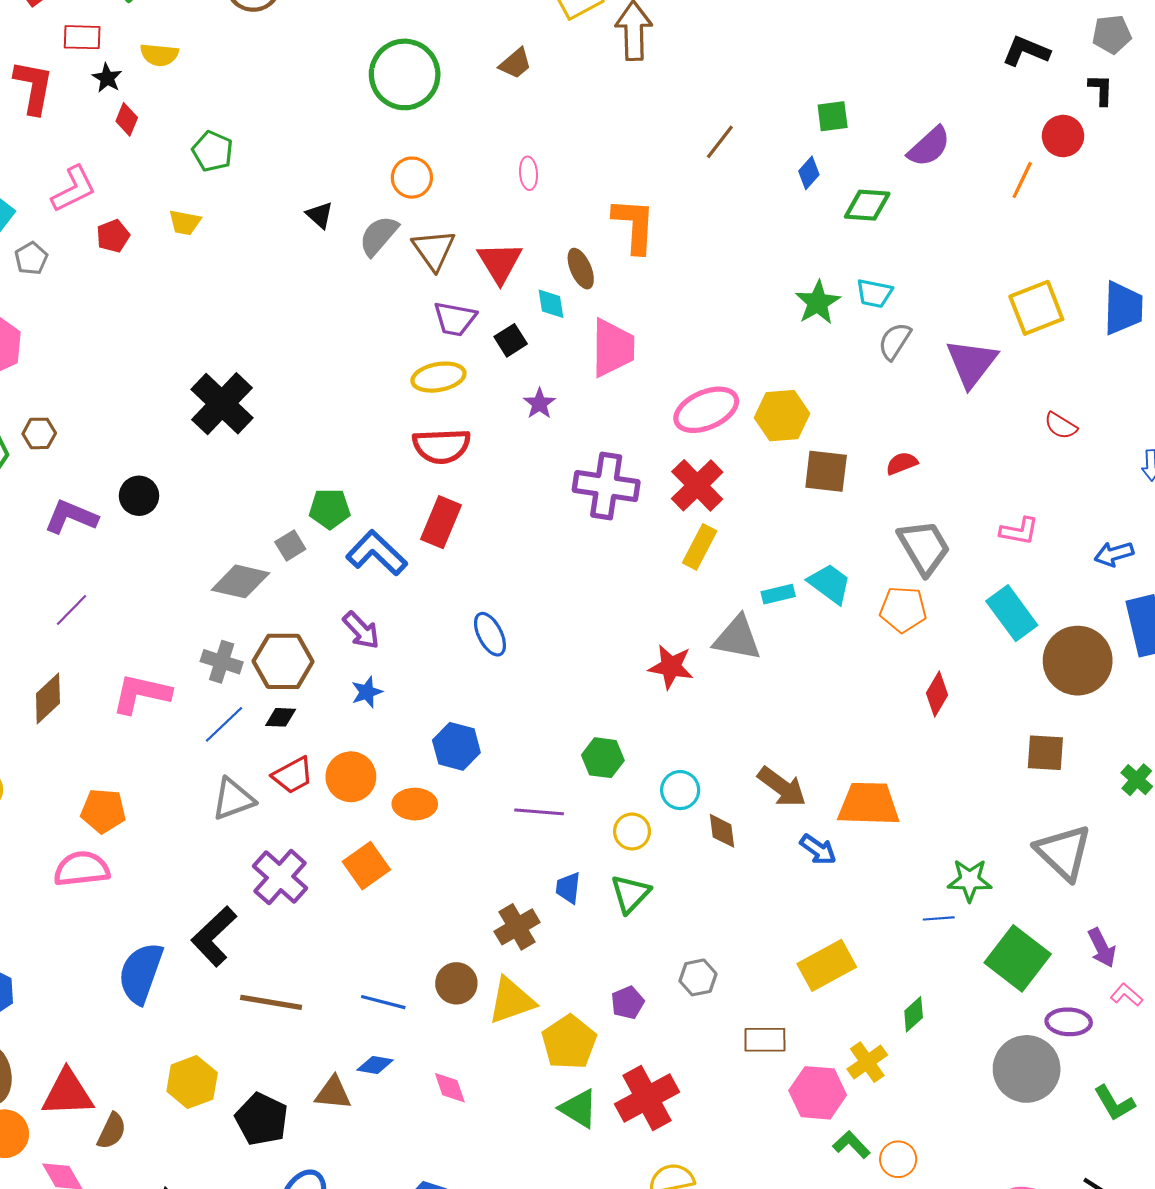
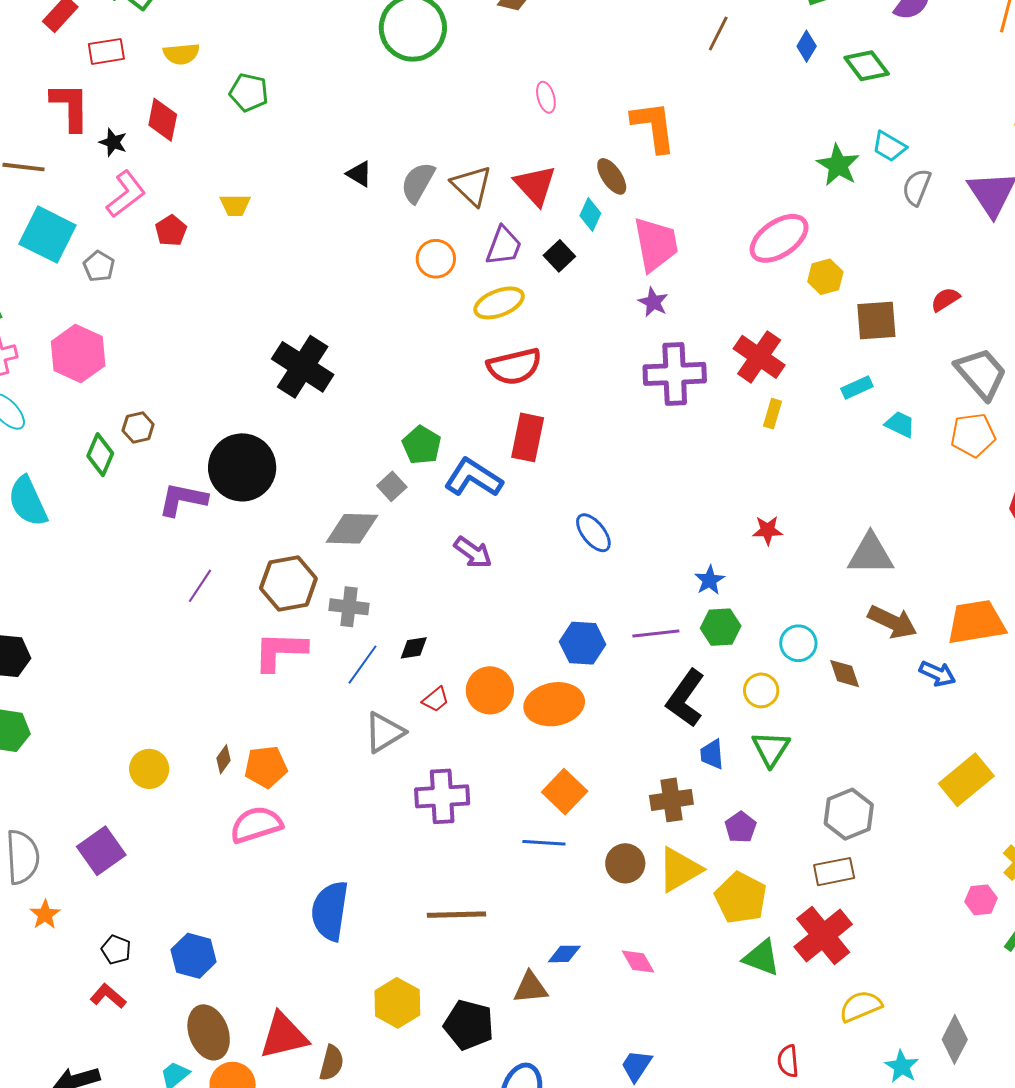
black star: (107, 78) -> (113, 142), moved
red diamond: (127, 119) -> (163, 120), size x1.4
green pentagon: (212, 151) -> (249, 92), moved
orange circle: (412, 178) -> (436, 259), moved
green diamond: (867, 205) -> (867, 66), turned 60
cyan trapezoid: (874, 293) -> (889, 146), turned 30
cyan diamond: (551, 304) -> (590, 214), turned 44
purple trapezoid: (455, 319) -> (504, 246), turned -69
purple star: (539, 404) -> (653, 302), moved
pink ellipse: (706, 410) -> (779, 238), moved
yellow hexagon: (782, 416) -> (825, 277), size x0.7
black circle: (139, 496) -> (242, 467), size x1.8
green pentagon: (330, 509) -> (422, 445), turned -30
yellow rectangle: (700, 547) -> (773, 414), size x0.7
cyan trapezoid: (830, 584) -> (900, 424), size x0.7
cyan rectangle: (778, 594) -> (857, 388), moved
gray triangle: (737, 638) -> (870, 554), moved
brown hexagon: (283, 661) -> (288, 583), moved
red star: (671, 667) -> (768, 530), size x0.7
blue star: (367, 692) -> (710, 580), moved
brown diamond: (48, 698) -> (224, 759), moved, size x0.6
red trapezoid: (293, 775) -> (436, 699), size x0.7
orange ellipse: (415, 804) -> (554, 704), size x1.4
purple line: (539, 812) -> (656, 634), moved
orange square: (366, 866) -> (565, 792), moved
purple cross: (280, 877) -> (442, 796), turned -34
brown cross: (517, 927) -> (671, 800), turned 33
black L-shape: (214, 936) -> (686, 698), moved
gray hexagon: (698, 977) -> (849, 814), size x1.4
blue line: (383, 1002) -> (544, 843), moved
purple pentagon: (628, 1003) -> (741, 827), moved
brown rectangle: (765, 1040) -> (834, 872), moved
pink hexagon: (818, 1093) -> (981, 900), size x0.6

